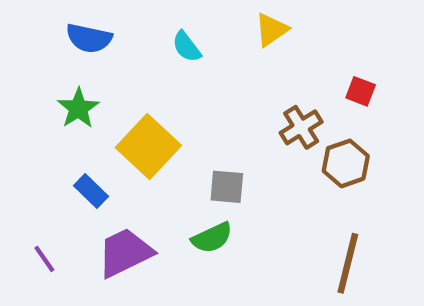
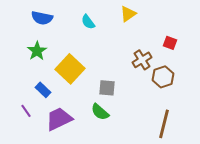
green semicircle: (212, 238) -> (100, 112), turned 66
purple line: (44, 259) -> (26, 111), moved

